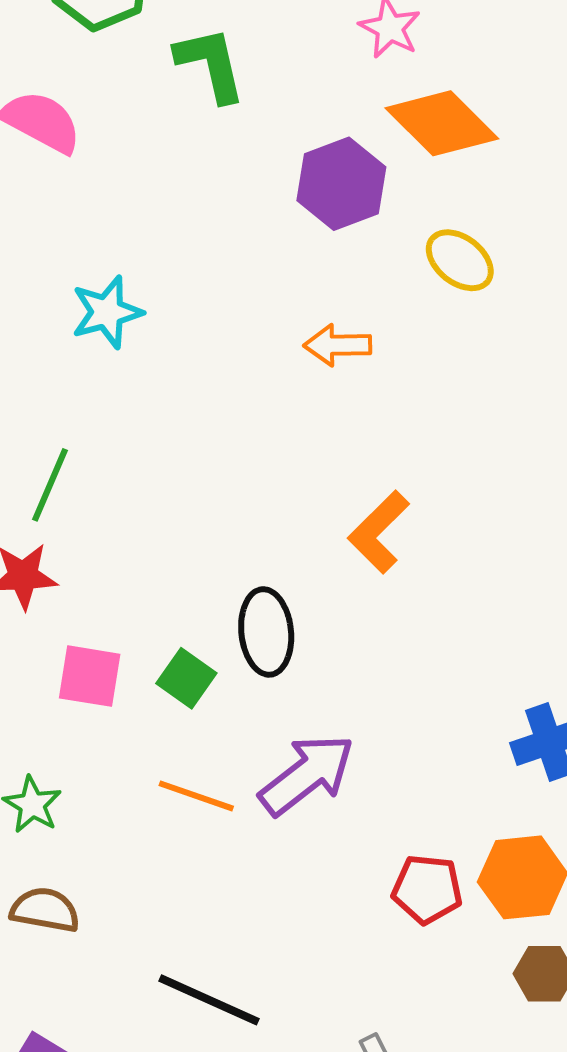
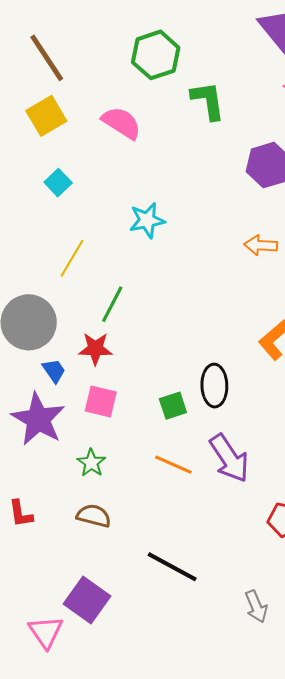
pink square: (90, 676) -> (101, 402), moved
green square: (186, 678) -> (173, 406), turned 32
purple arrow: (307, 775) -> (229, 458), turned 90

